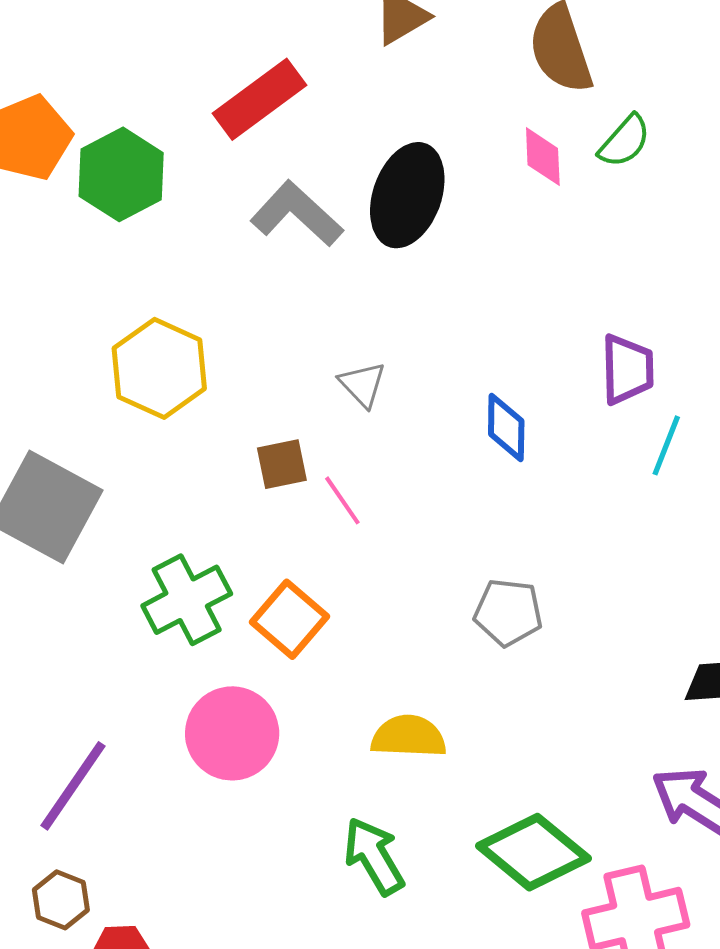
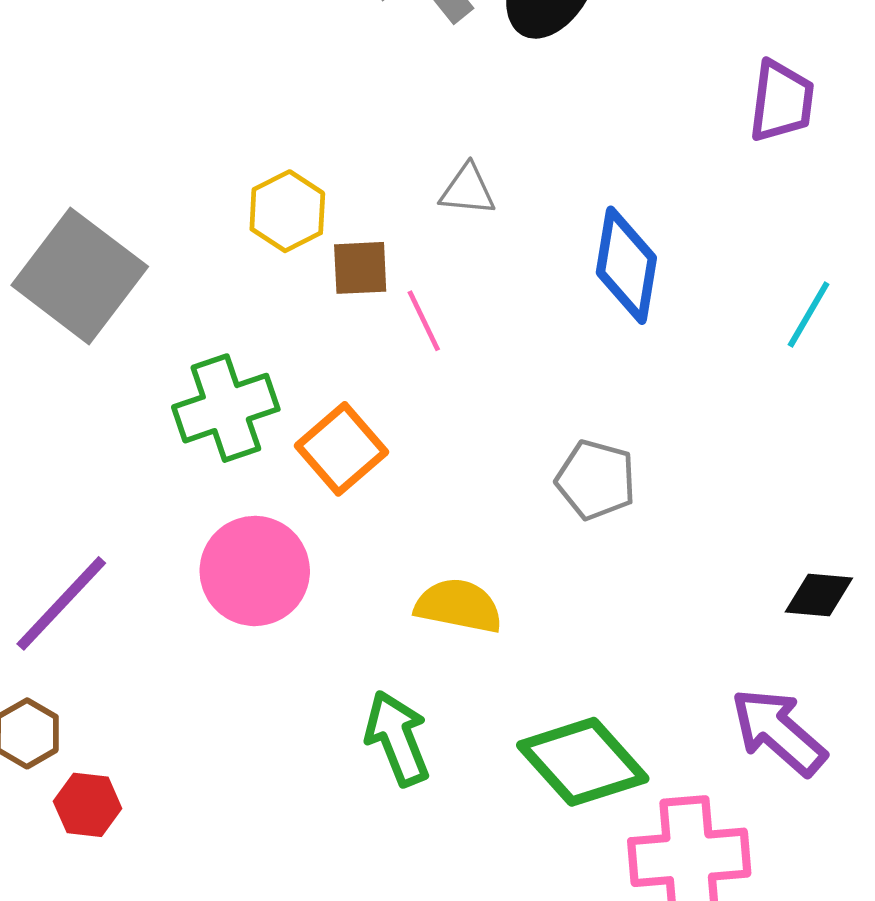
yellow hexagon: (159, 368) -> (287, 211), moved, size x0.7
purple trapezoid: (627, 369) -> (782, 101), moved
gray triangle: (362, 384) -> (467, 190), turned -50
blue diamond: (506, 427) -> (626, 265), size x1.4

